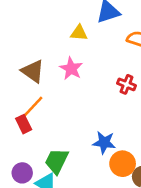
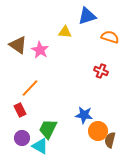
pink star: (71, 69) -> (40, 50), moved
brown triangle: (33, 71) -> (18, 45), moved
red rectangle: (24, 124) -> (20, 110), moved

